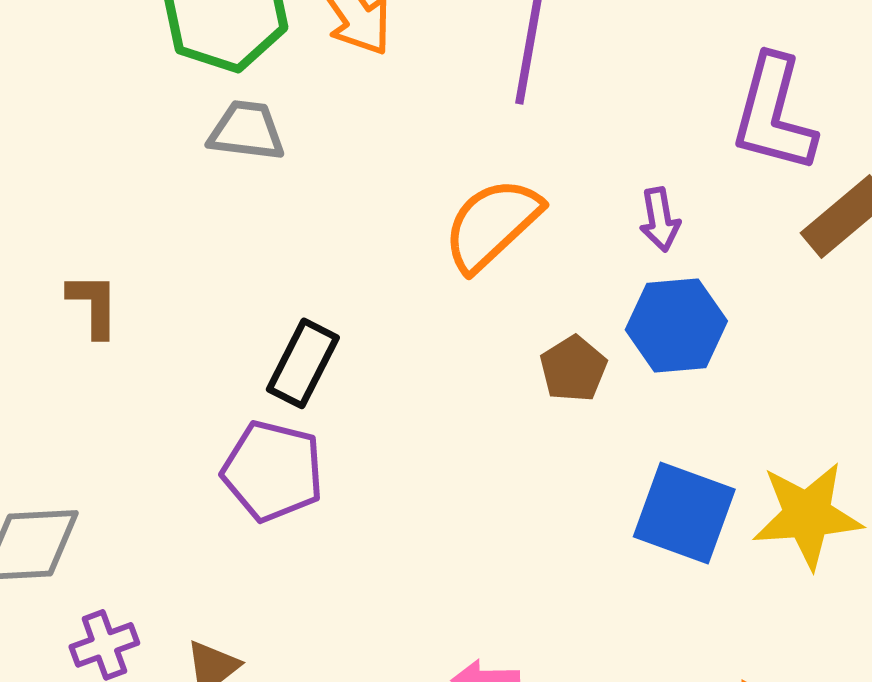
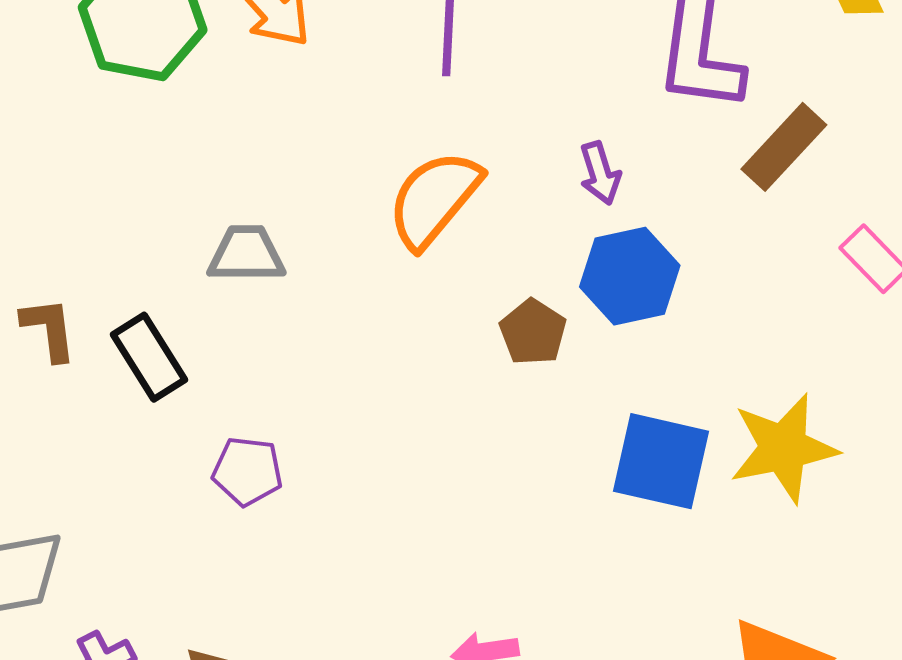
gray trapezoid: (247, 131) -> (246, 254), moved
black rectangle: (303, 363) -> (149, 357), moved, turned -52
purple pentagon: (273, 471) -> (247, 471), size x0.7

